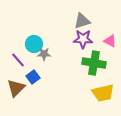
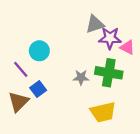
purple star: (83, 39) -> (110, 38), moved
gray star: (44, 54) -> (81, 77), moved
yellow trapezoid: (103, 93) -> (103, 112), moved

